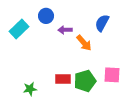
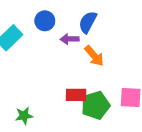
blue semicircle: (102, 23) -> (88, 22), moved
red rectangle: (63, 79) -> (76, 95), moved

